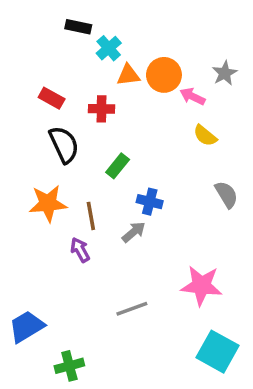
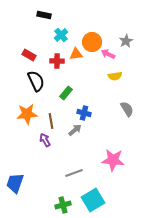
cyan cross: (109, 48) -> (61, 35), moved
orange triangle: (128, 75) -> (76, 54), moved
yellow semicircle: (205, 136) -> (115, 76), turned -48
blue trapezoid: (27, 327) -> (15, 183), turned -40
cyan square: (218, 352) -> (93, 200), moved, turned 30
green cross: (69, 366) -> (63, 205), moved

